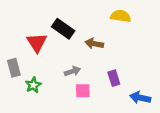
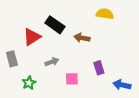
red triangle: (37, 43) -> (32, 37), turned 30
gray arrow: (72, 71) -> (52, 62), moved
green star: (33, 85) -> (29, 83), moved

